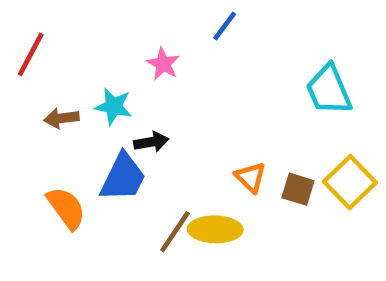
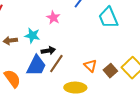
cyan trapezoid: (329, 90) -> (108, 18), moved
brown square: (298, 189) -> (110, 71), turned 32
brown line: (175, 232) -> (56, 64), moved

